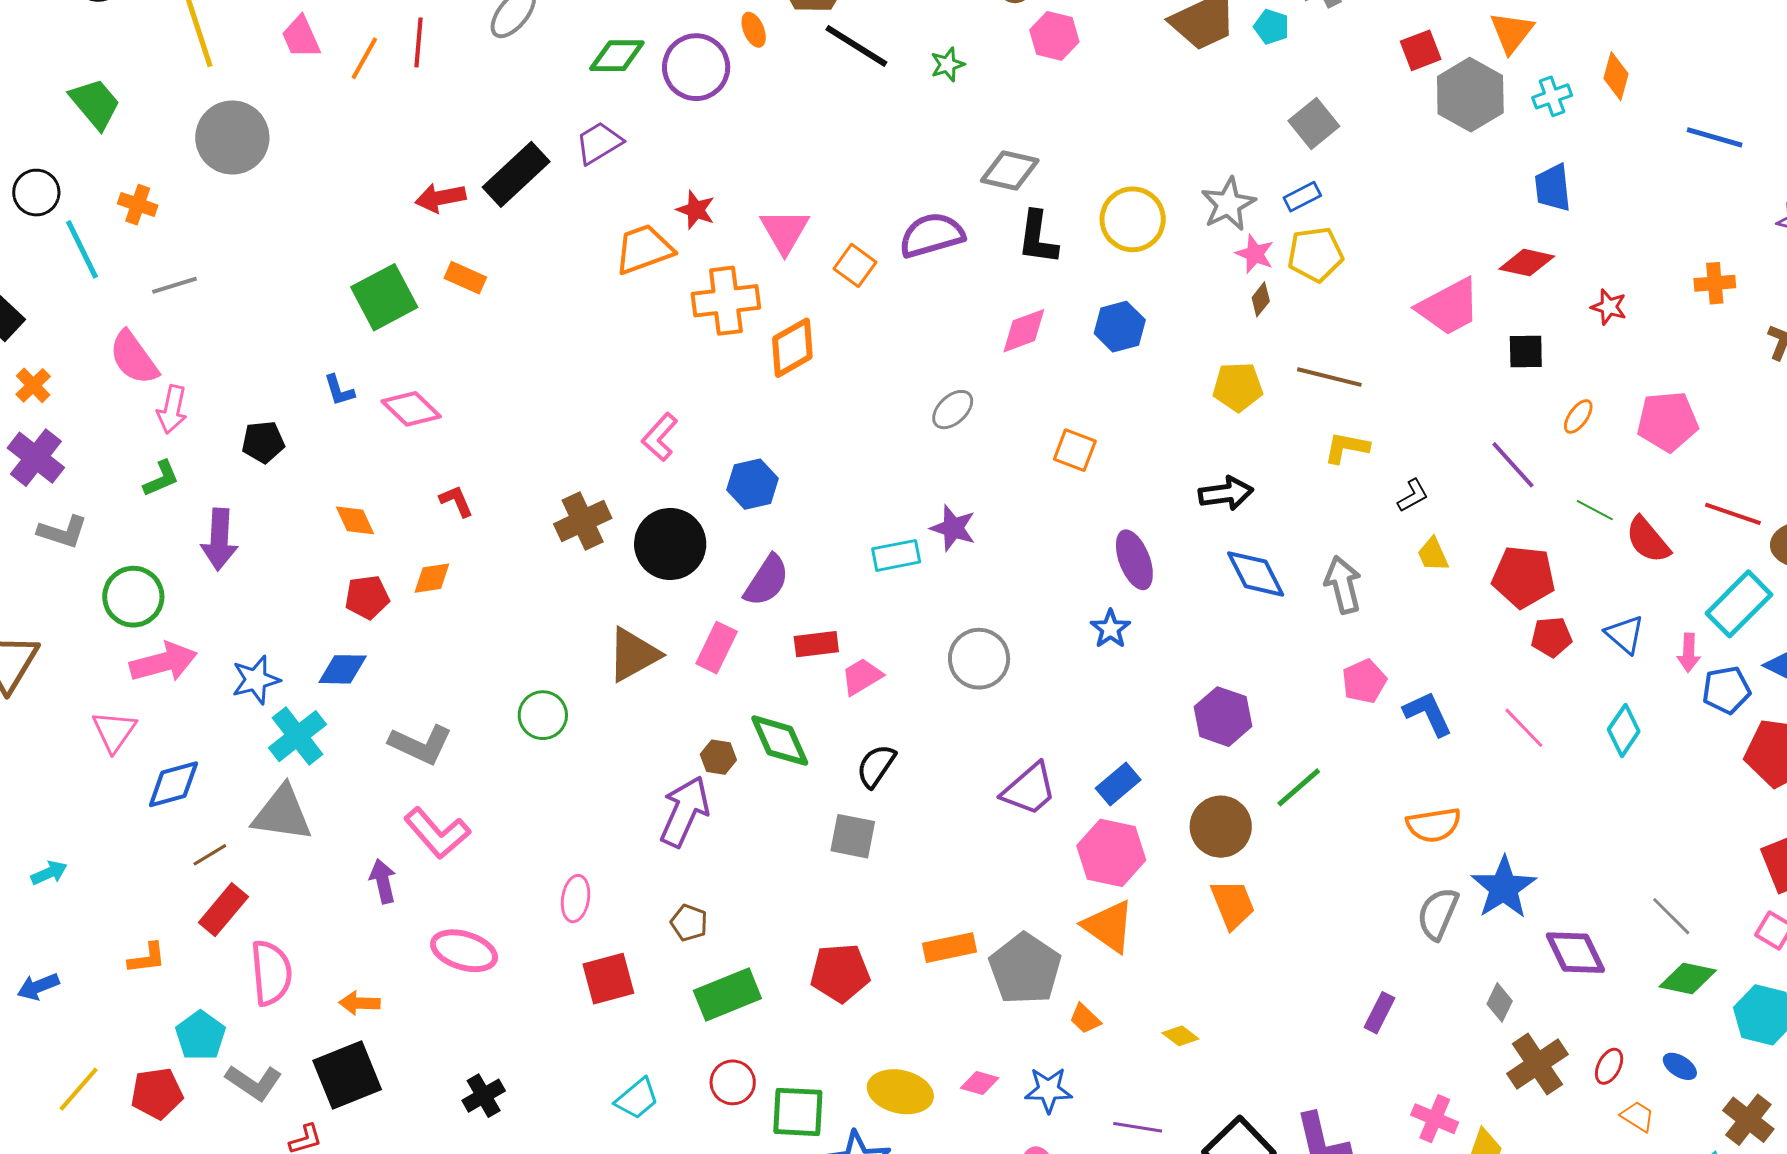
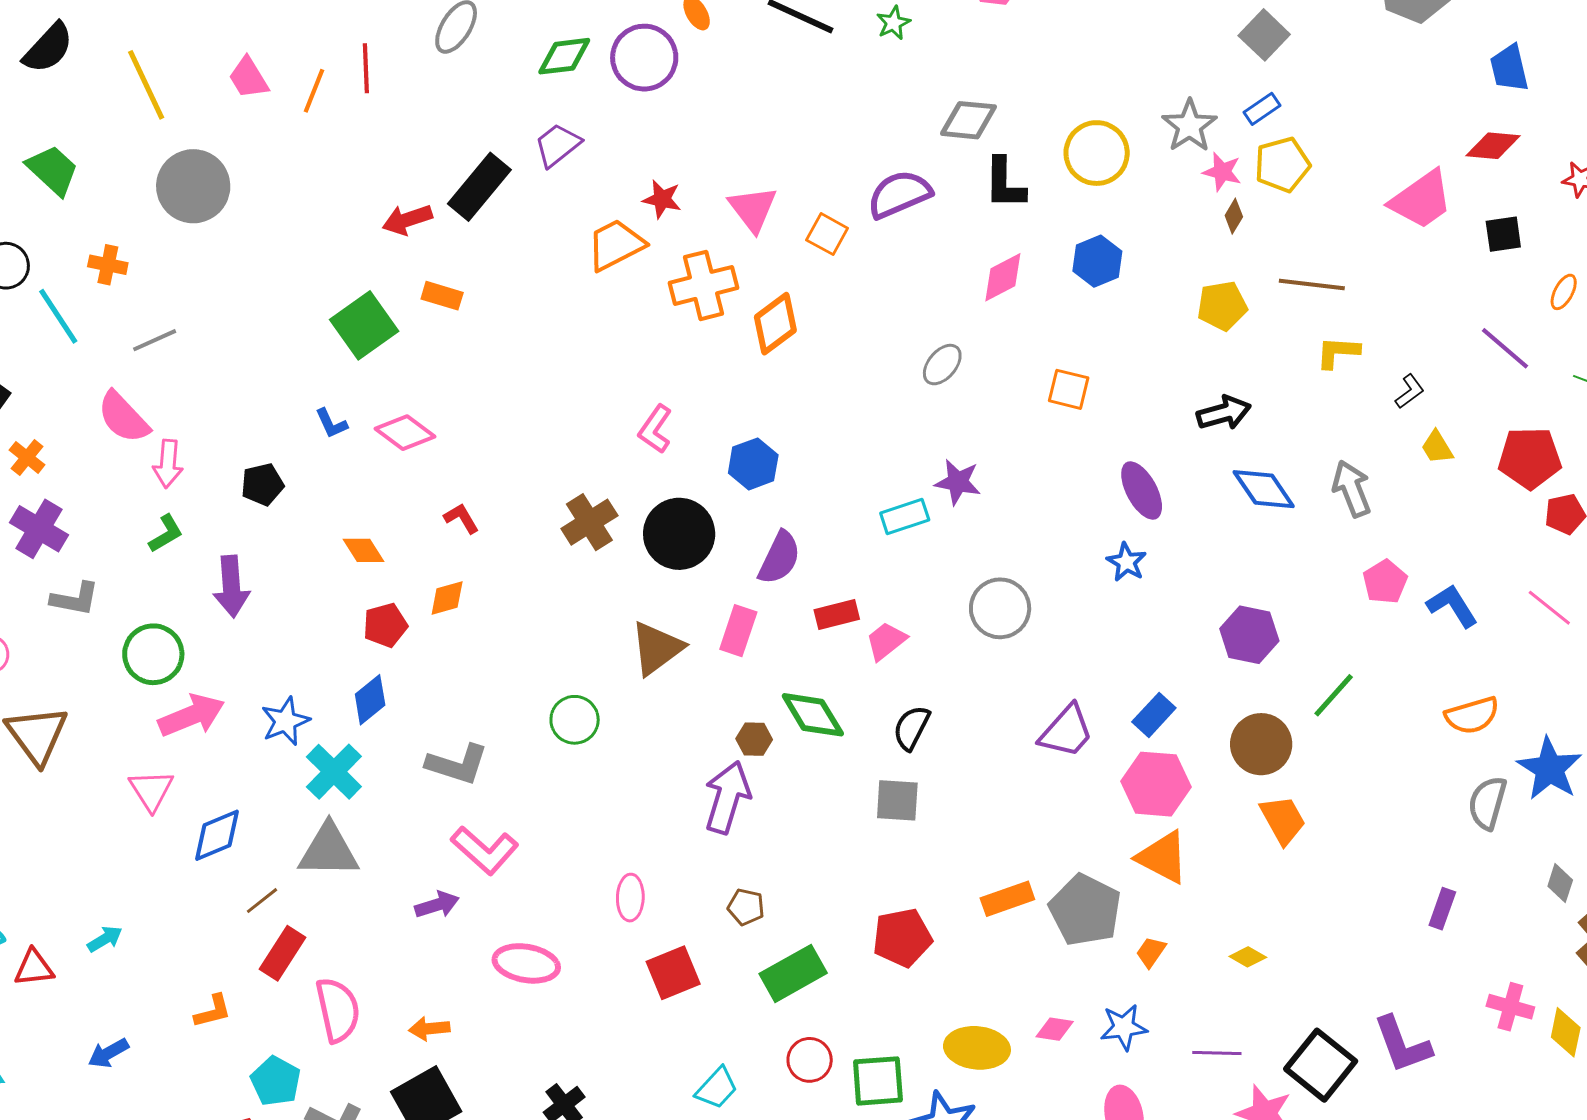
blue diamond: (343, 669) -> (370, 700), turned -33
purple arrow: (383, 881) -> (437, 905), turned 93
orange trapezoid: (1085, 1019) -> (1151, 952), turned 88

